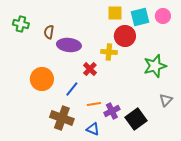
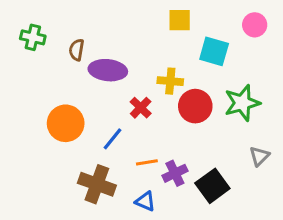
cyan square: (140, 17) -> (214, 51), moved, turned 30
red circle: (125, 36) -> (195, 106), moved

